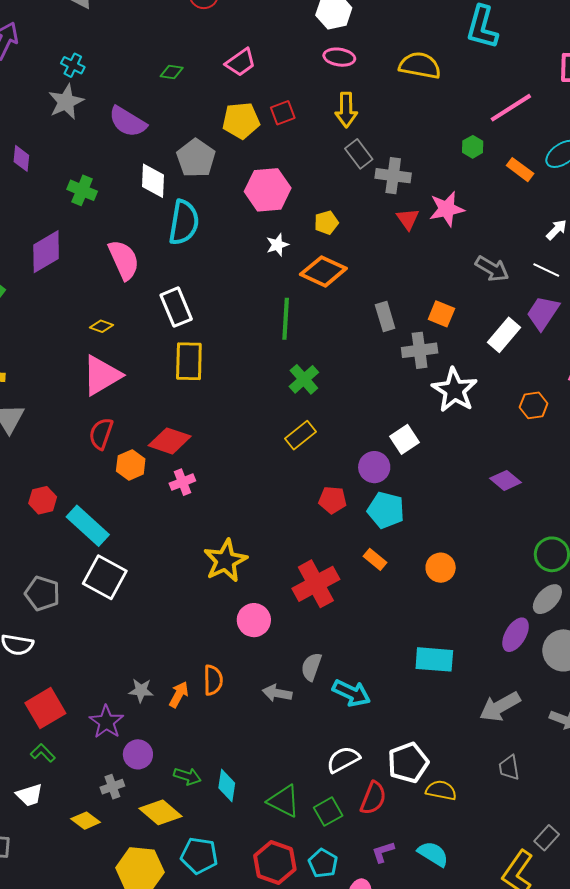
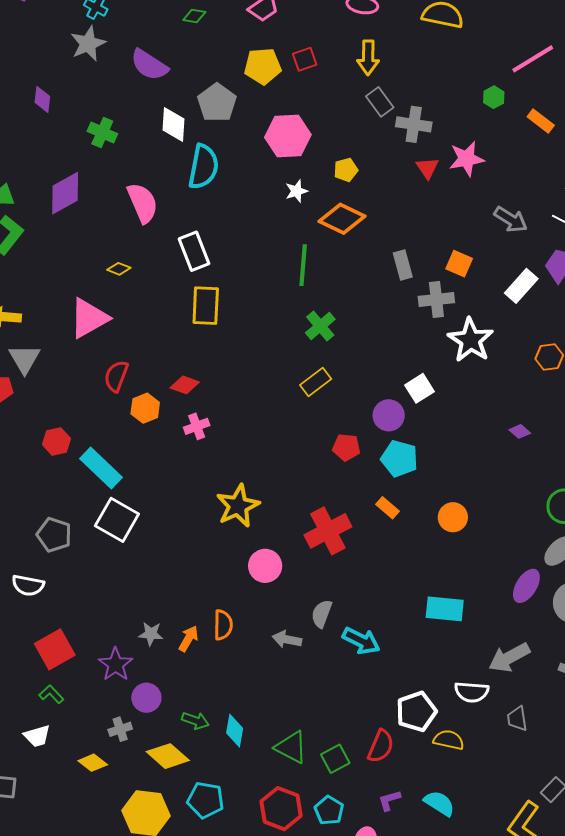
pink triangle: (102, 375) -> (89, 318), moved
red diamond: (170, 441) -> (185, 385), size x0.7
purple diamond: (506, 480) -> (520, 431), size x0.7
white semicircle: (343, 760) -> (472, 692), moved, turned -148

